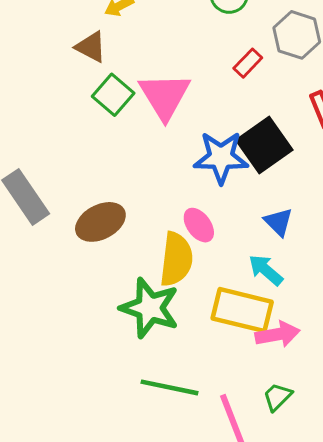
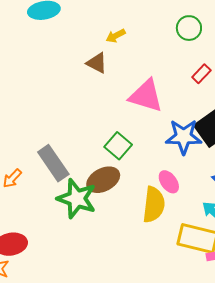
green square: (113, 95) -> (118, 146), moved
pink triangle: (165, 96) -> (146, 96), turned -42
green star: (150, 308) -> (77, 199), moved

